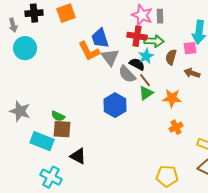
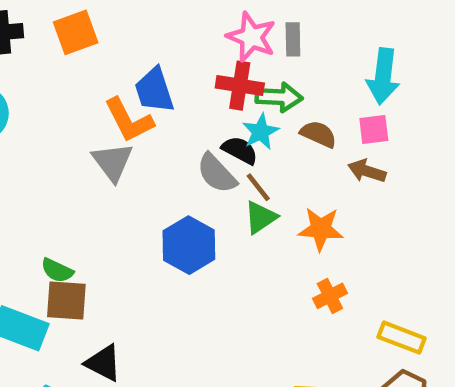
pink square: (190, 48) -> (374, 129), moved
gray triangle: (110, 57) -> (113, 162), moved
brown semicircle: (171, 57) -> (318, 134), turned 98

